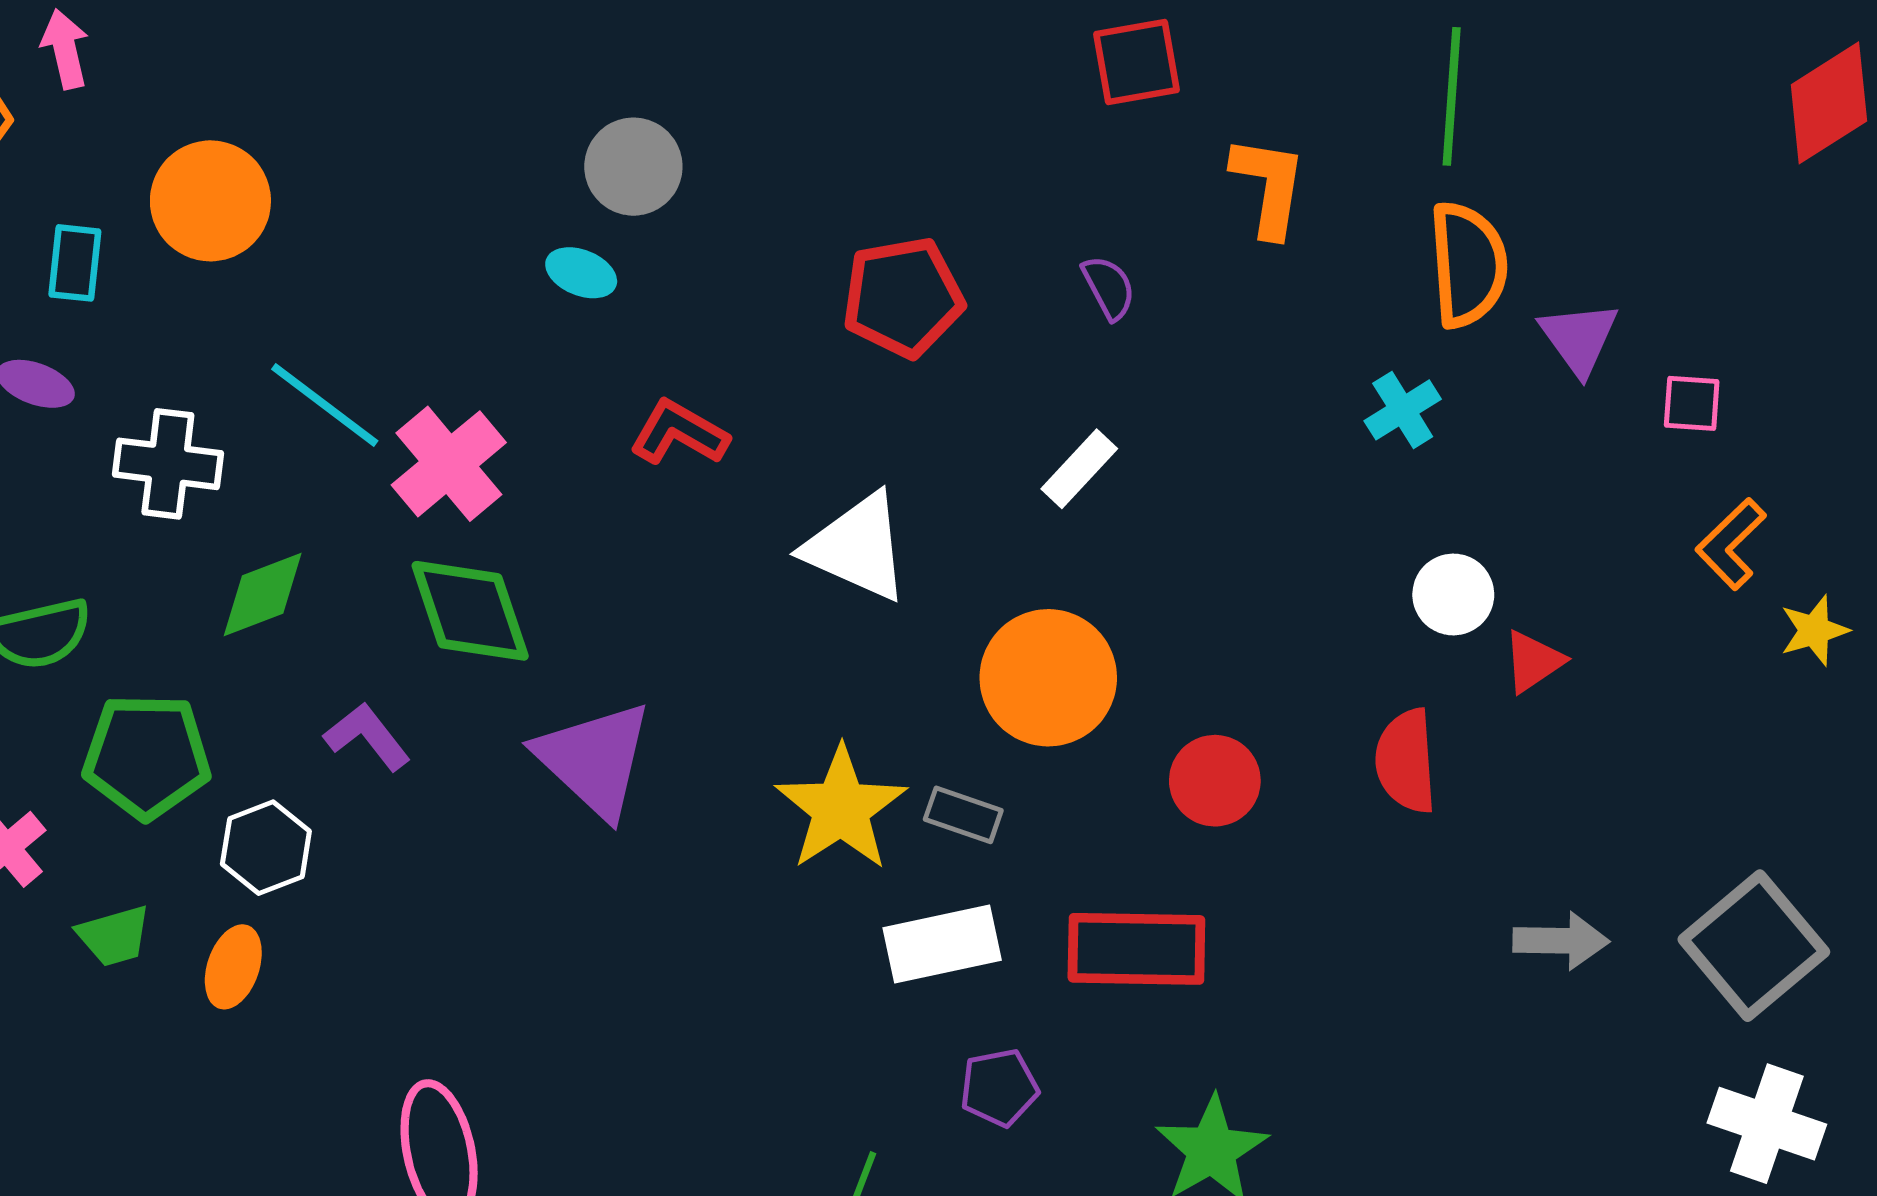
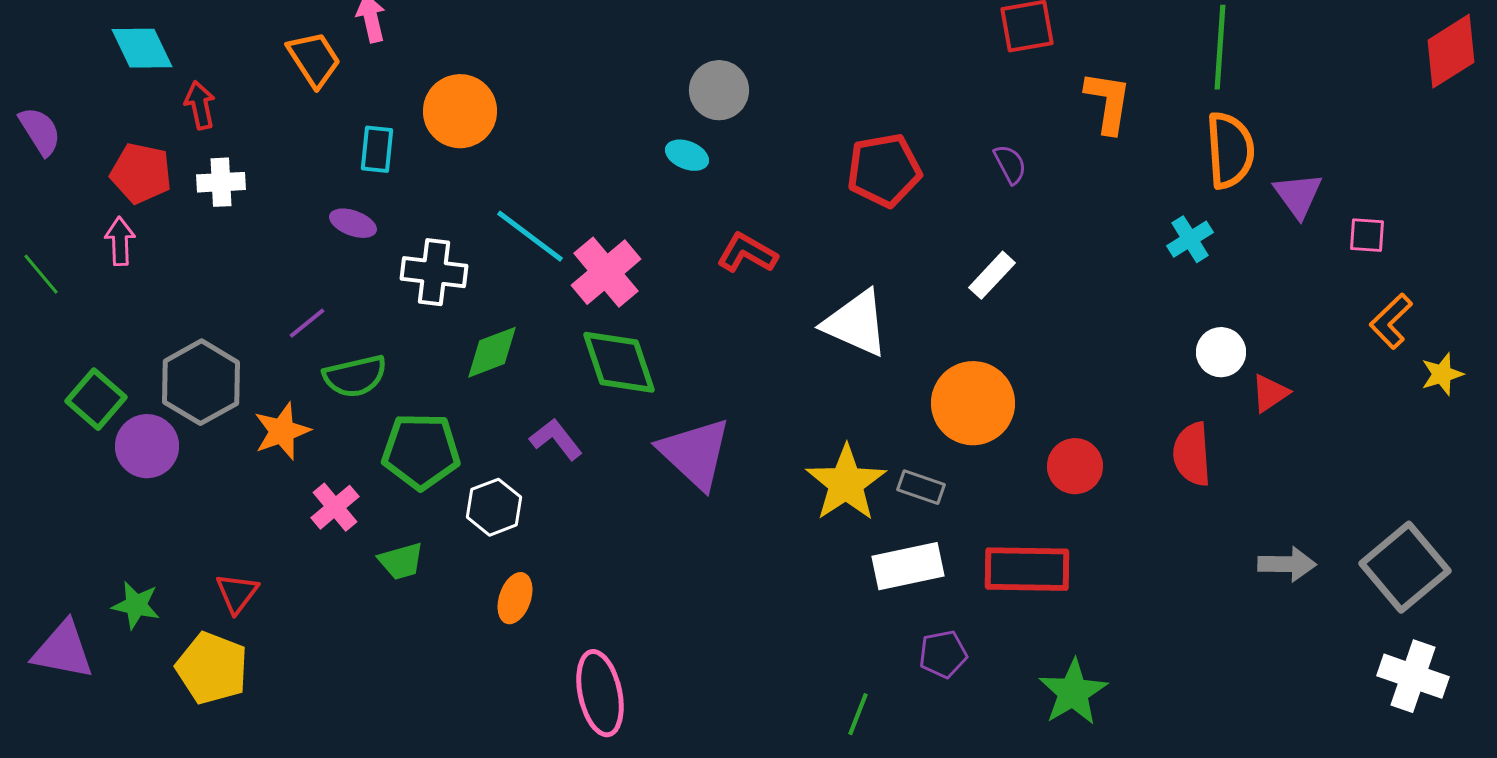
orange ellipse: (233, 967) -> (515, 598), moved

